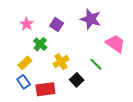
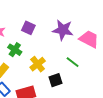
purple star: (91, 19) -> (63, 30), moved
black square: (77, 80) -> (56, 80), turned 32

